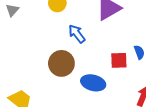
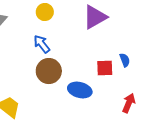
blue arrow: (77, 34) -> (42, 44), moved

